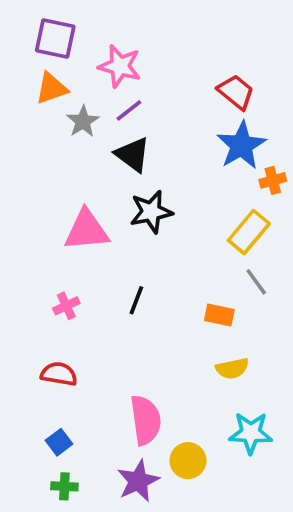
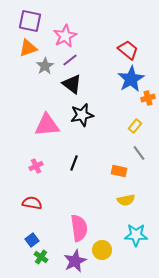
pink star: (120, 66) -> (65, 36), turned 30
yellow rectangle: (249, 232) -> (135, 126), size x0.6
green cross: (64, 486) -> (41, 257), moved, turned 32

